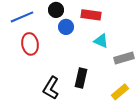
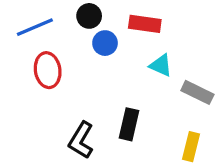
gray rectangle: (124, 58) -> (197, 92), turned 42
yellow rectangle: (120, 92) -> (191, 147), turned -36

